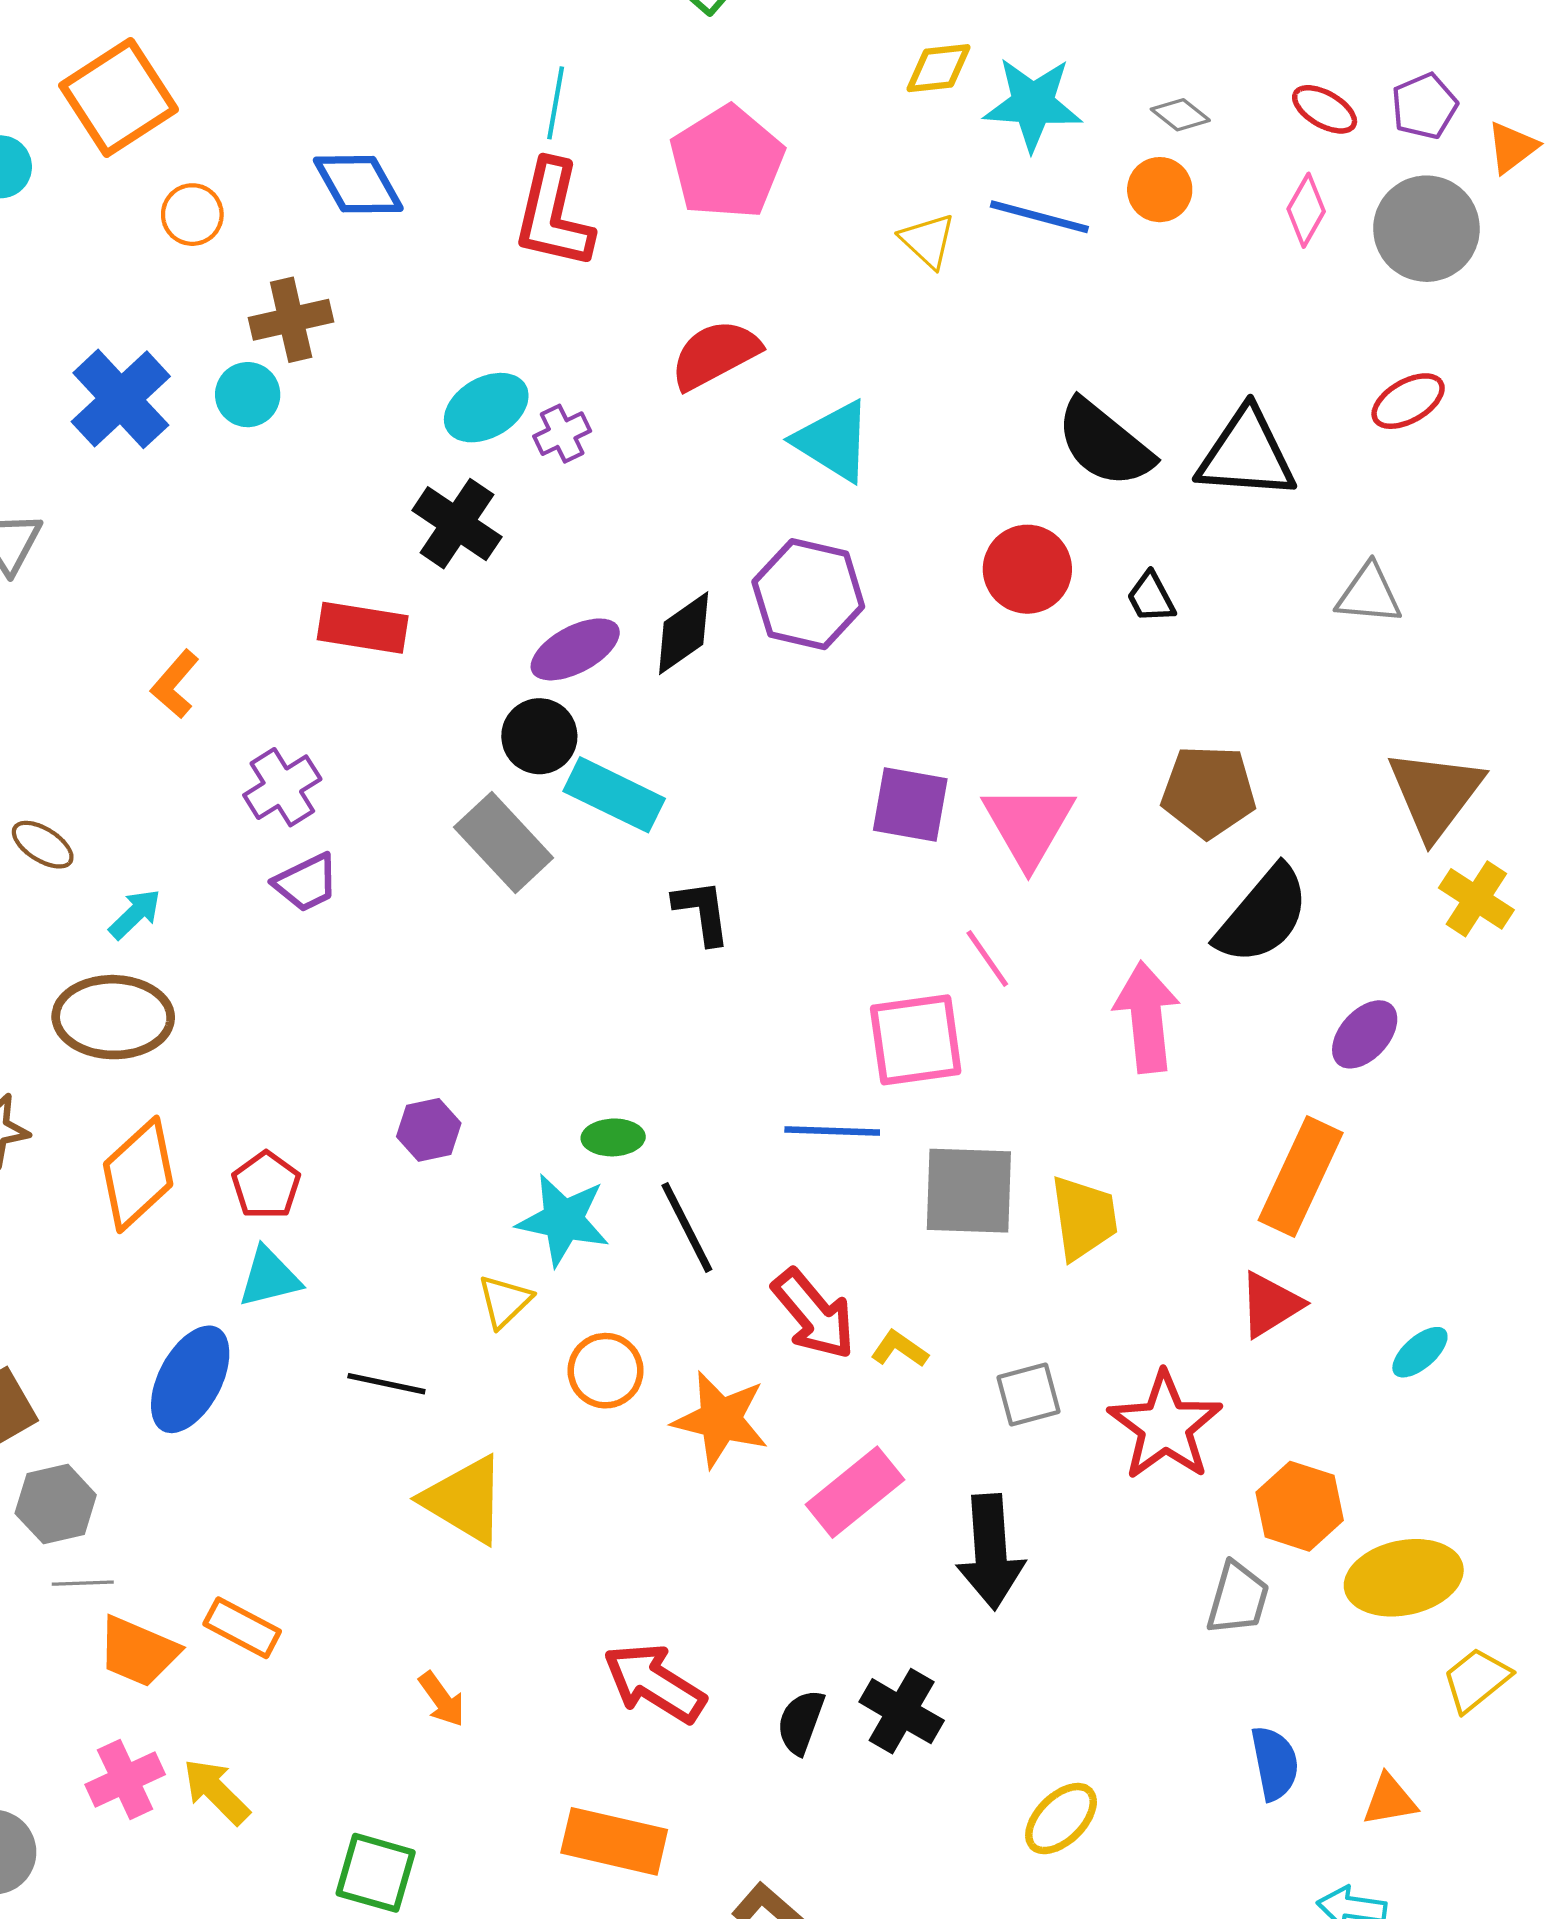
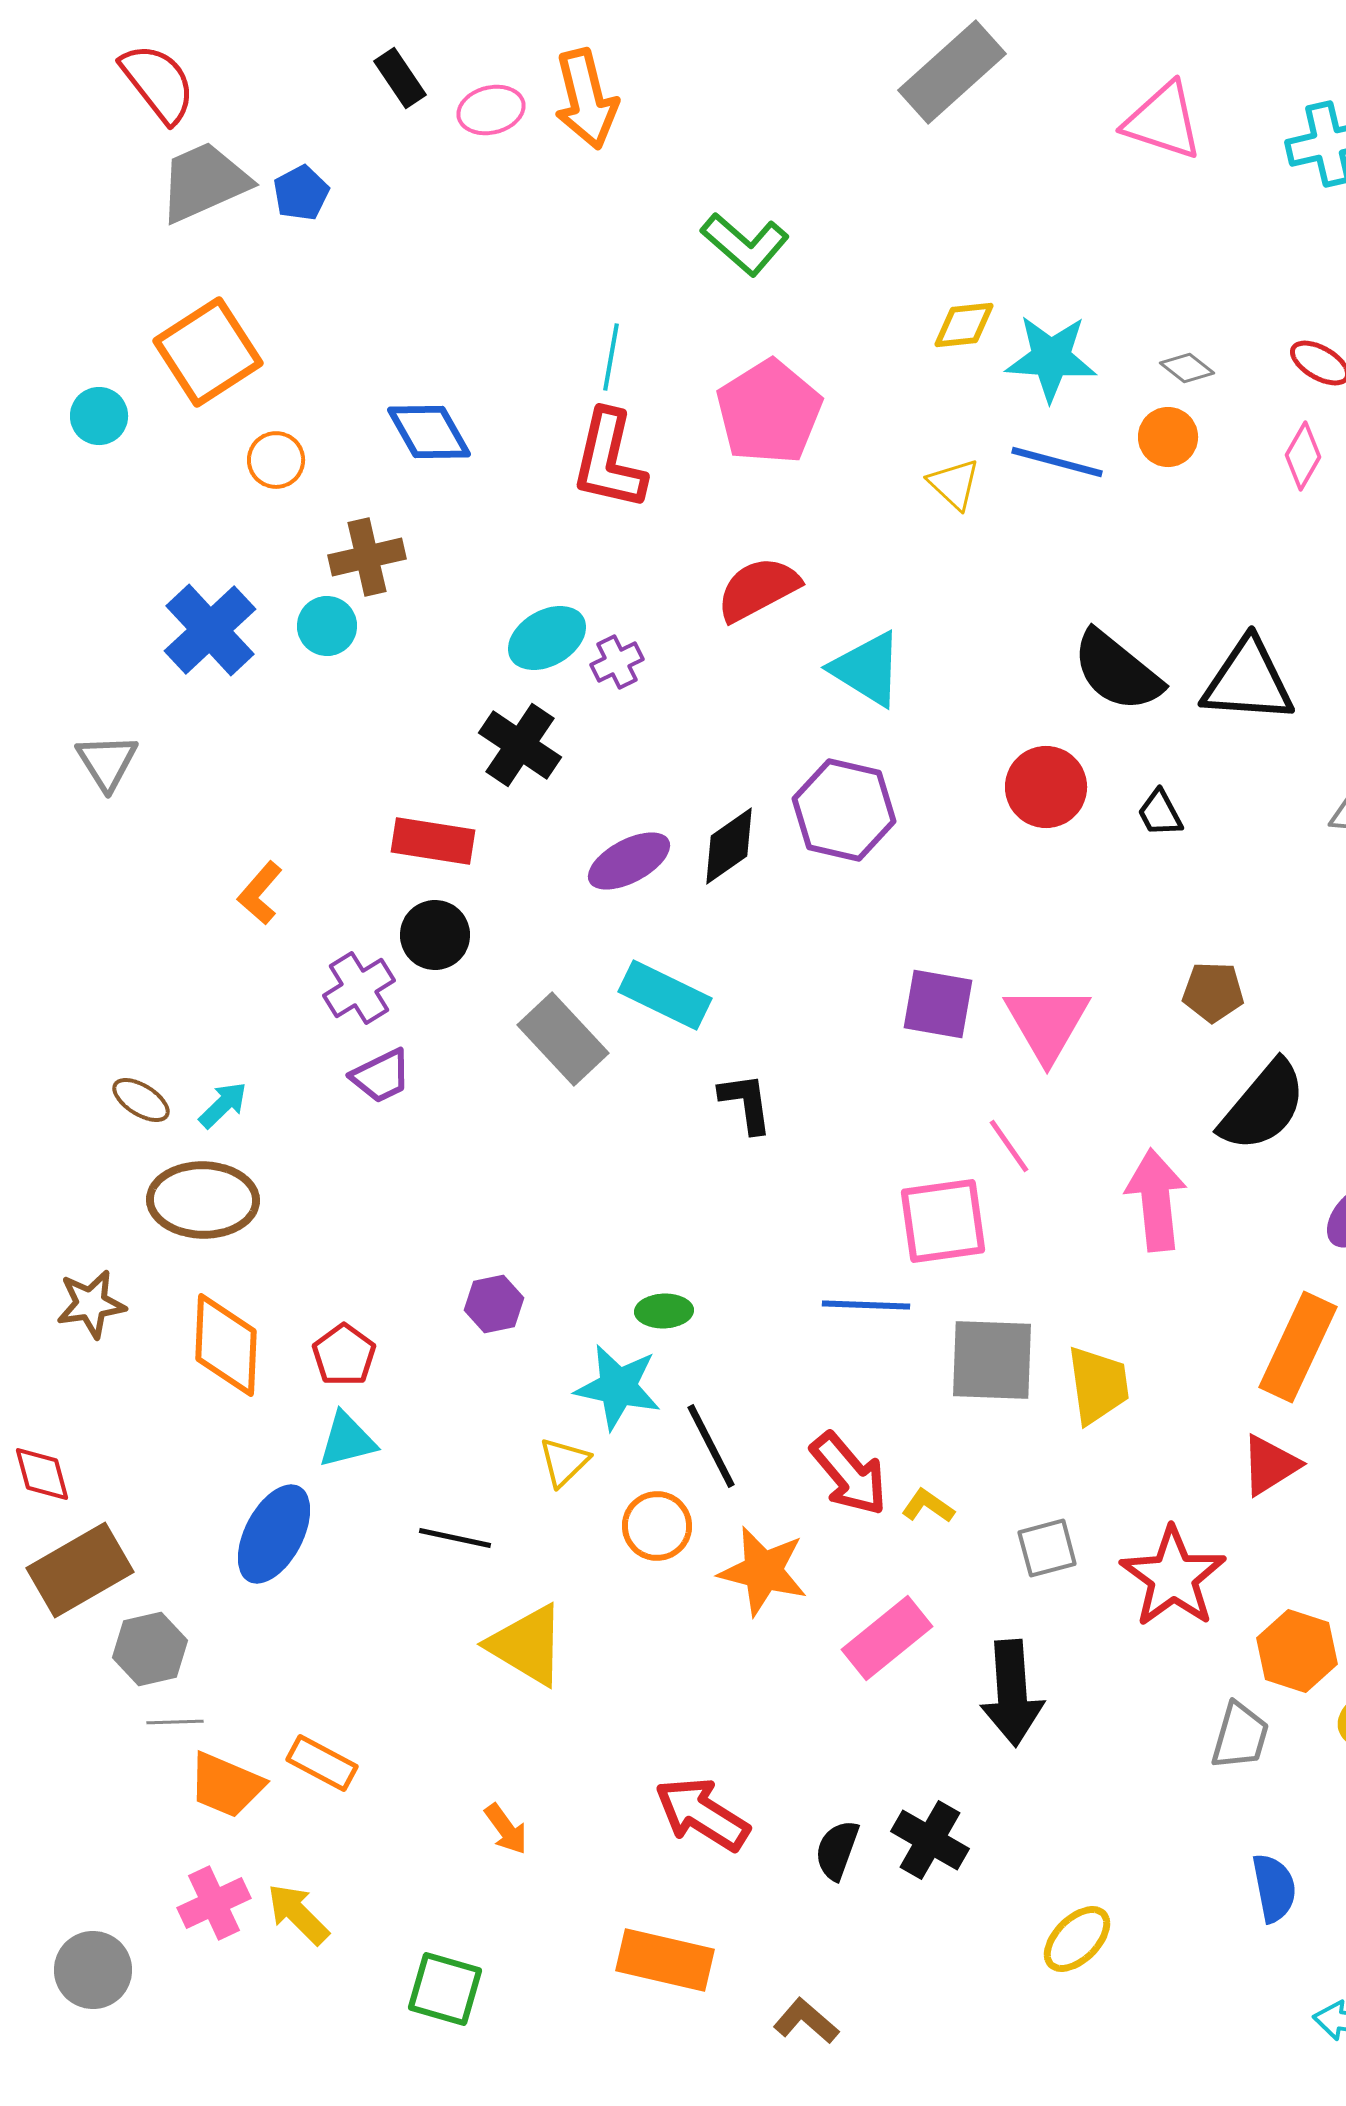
black circle: (539, 736) -> (435, 935), moved
brown pentagon: (1209, 792) -> (1213, 992), size x0.7
brown ellipse: (43, 845) -> (141, 1100), moved
orange diamond: (138, 1174) -> (226, 1345), turned -45
black line: (687, 1227) -> (711, 1446), moved

